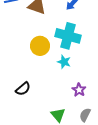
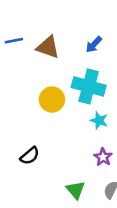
cyan star: (64, 62) -> (99, 120), moved

